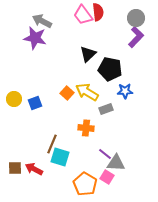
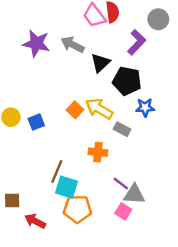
gray arrow: (42, 21) -> (73, 45), moved
purple L-shape: (136, 37) -> (137, 42), moved
gray rectangle: (106, 109) -> (122, 129), turned 48
red arrow: (34, 169) -> (35, 221), moved
orange pentagon: (85, 184) -> (77, 209), moved, turned -30

